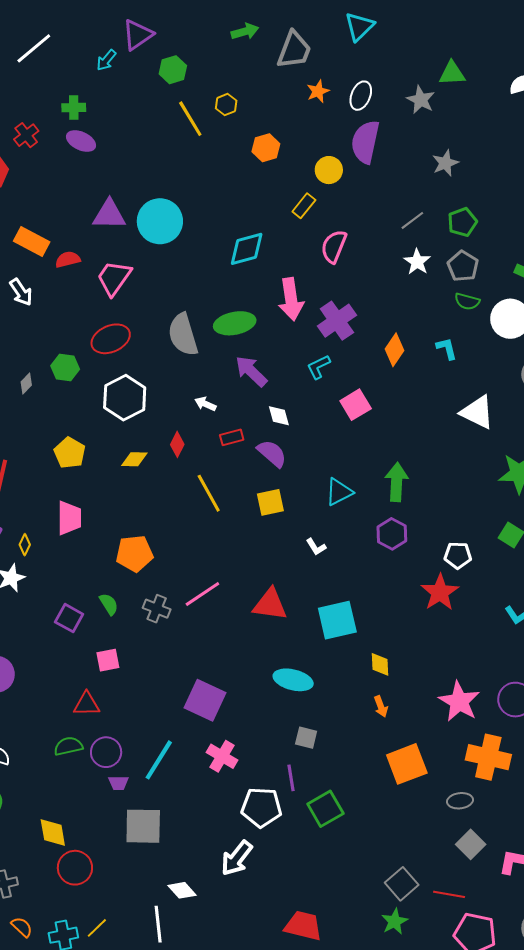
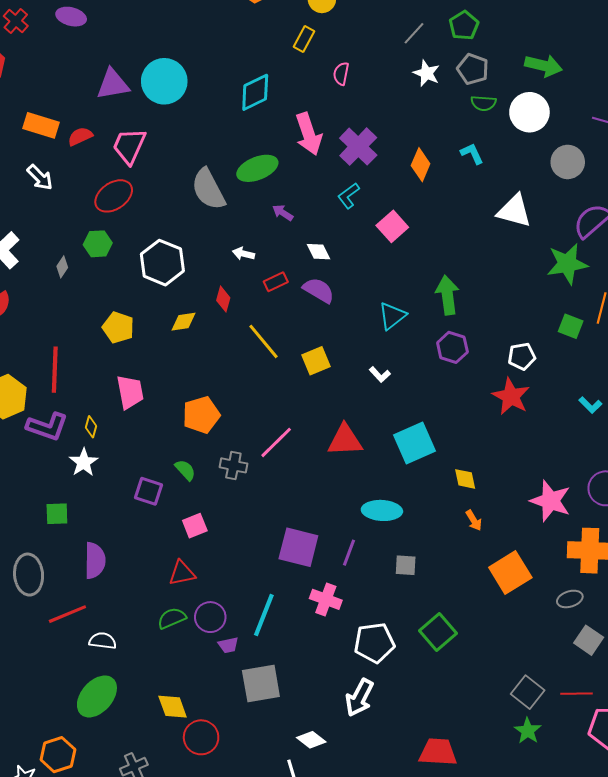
pink semicircle: (334, 246) -> (341, 74), size x0.7
red ellipse: (111, 339) -> (114, 196), moved
purple arrow: (251, 371) -> (283, 213), size x0.6
yellow square: (270, 502) -> (316, 361), moved
purple line: (291, 778) -> (349, 553), moved, turned 40

